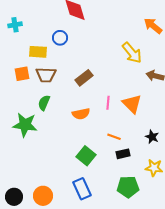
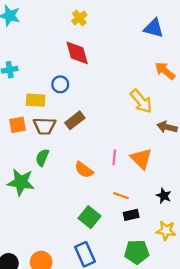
brown rectangle: (84, 78) -> (75, 120), moved
orange semicircle: (81, 114) -> (84, 170), turned 48

